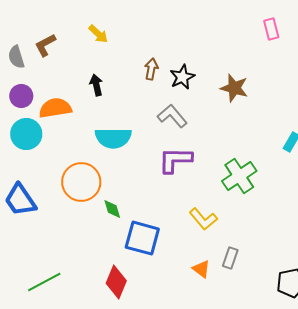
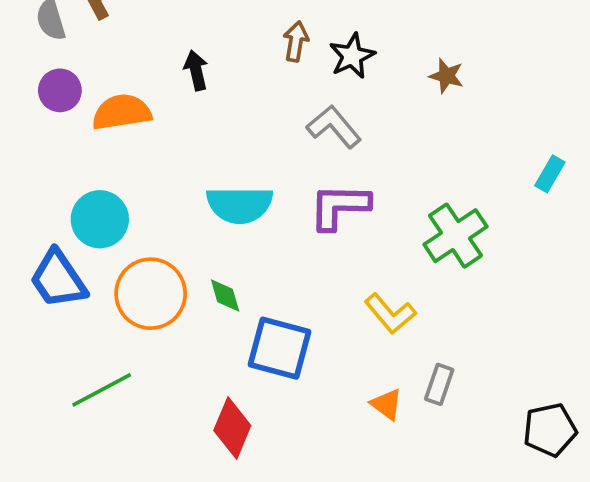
brown star: (234, 88) -> (446, 76), size x0.7
cyan circle: (26, 134) -> (100, 219), moved
cyan semicircle: (113, 138) -> (240, 205), moved
orange circle: (81, 182) -> (151, 294), moved
green line: (44, 282) -> (102, 390), moved

